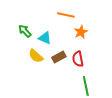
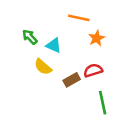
brown rectangle: (59, 57) -> (72, 80), moved
red semicircle: (78, 59) -> (93, 70), turned 84

